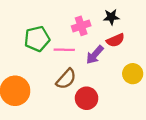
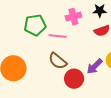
purple arrow: (95, 55) -> (95, 66), moved
brown semicircle: (66, 79) -> (58, 61), turned 84

